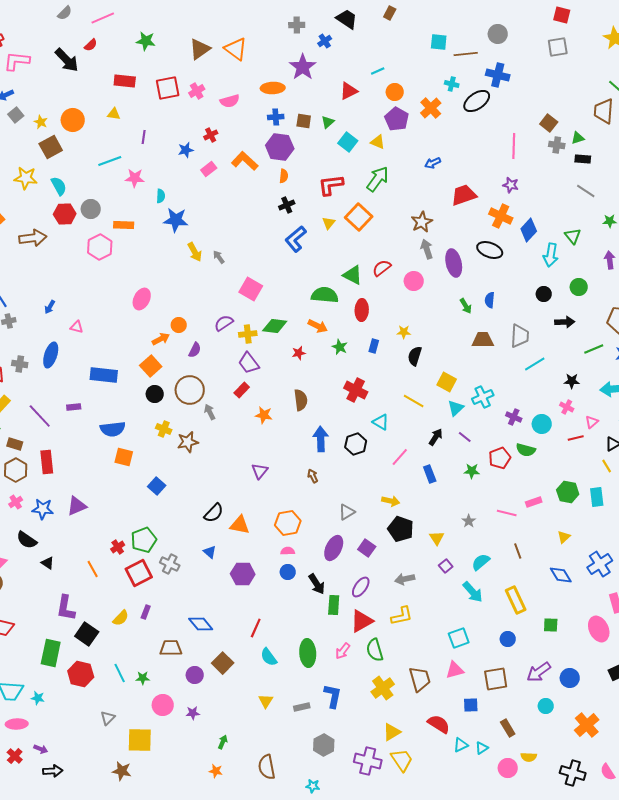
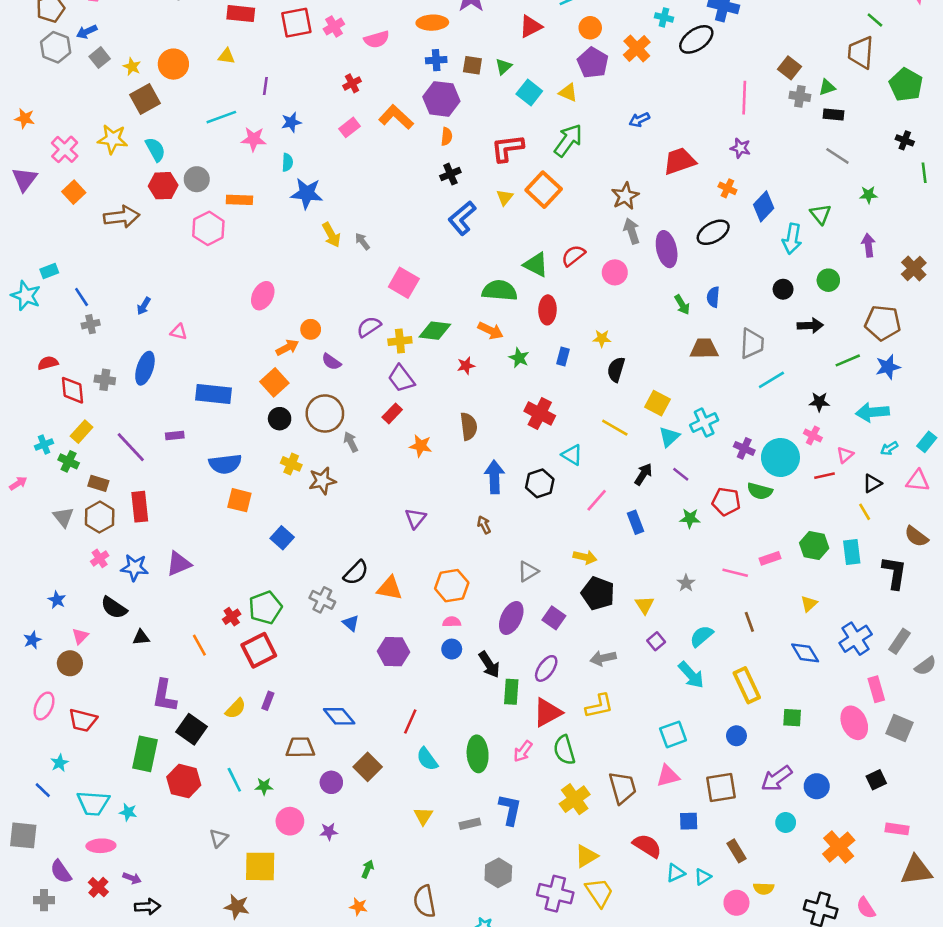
blue star: (186, 150) -> (291, 122), moved
orange cross: (501, 216) -> (727, 188), size x0.6
black ellipse: (490, 250) -> (713, 232), turned -50
purple semicircle: (195, 350) -> (331, 362), turned 98
cyan circle: (542, 424) -> (780, 457), size x1.5
red pentagon: (500, 458) -> (726, 501), turned 30
black triangle: (48, 563) -> (141, 637), turned -40
gray cross: (170, 564) -> (322, 600), moved

